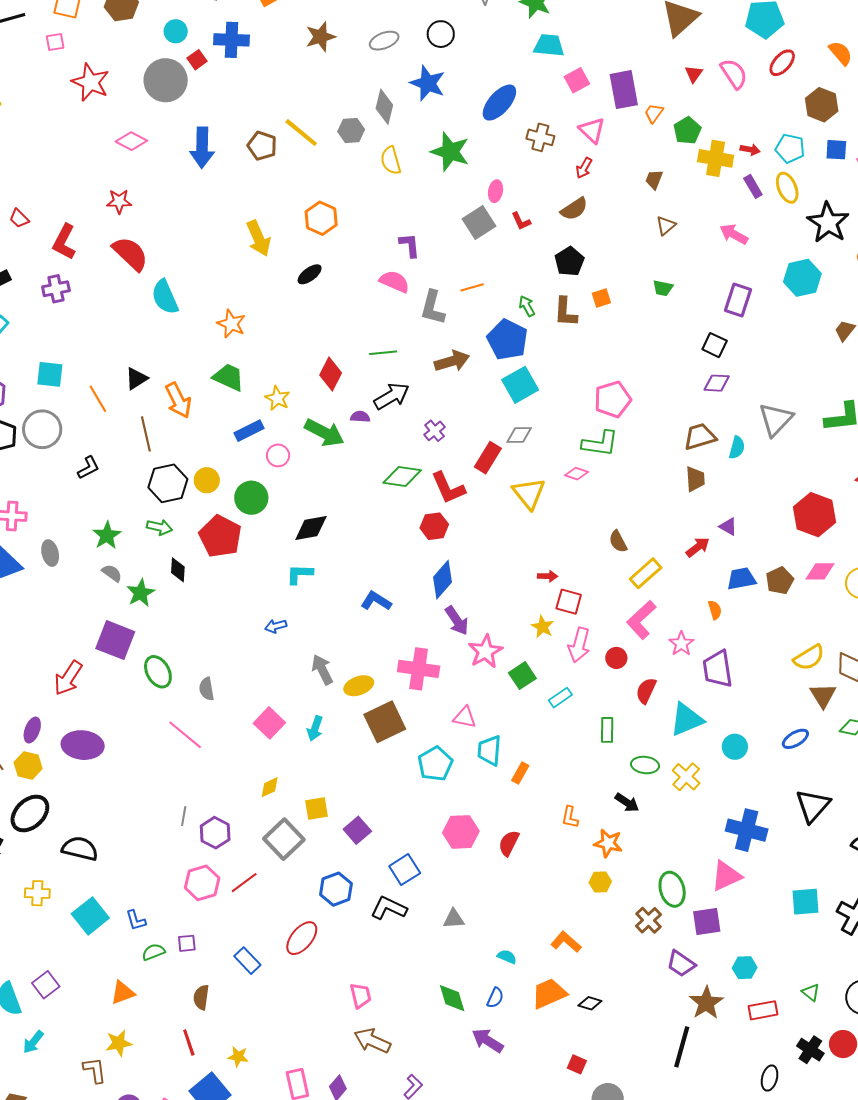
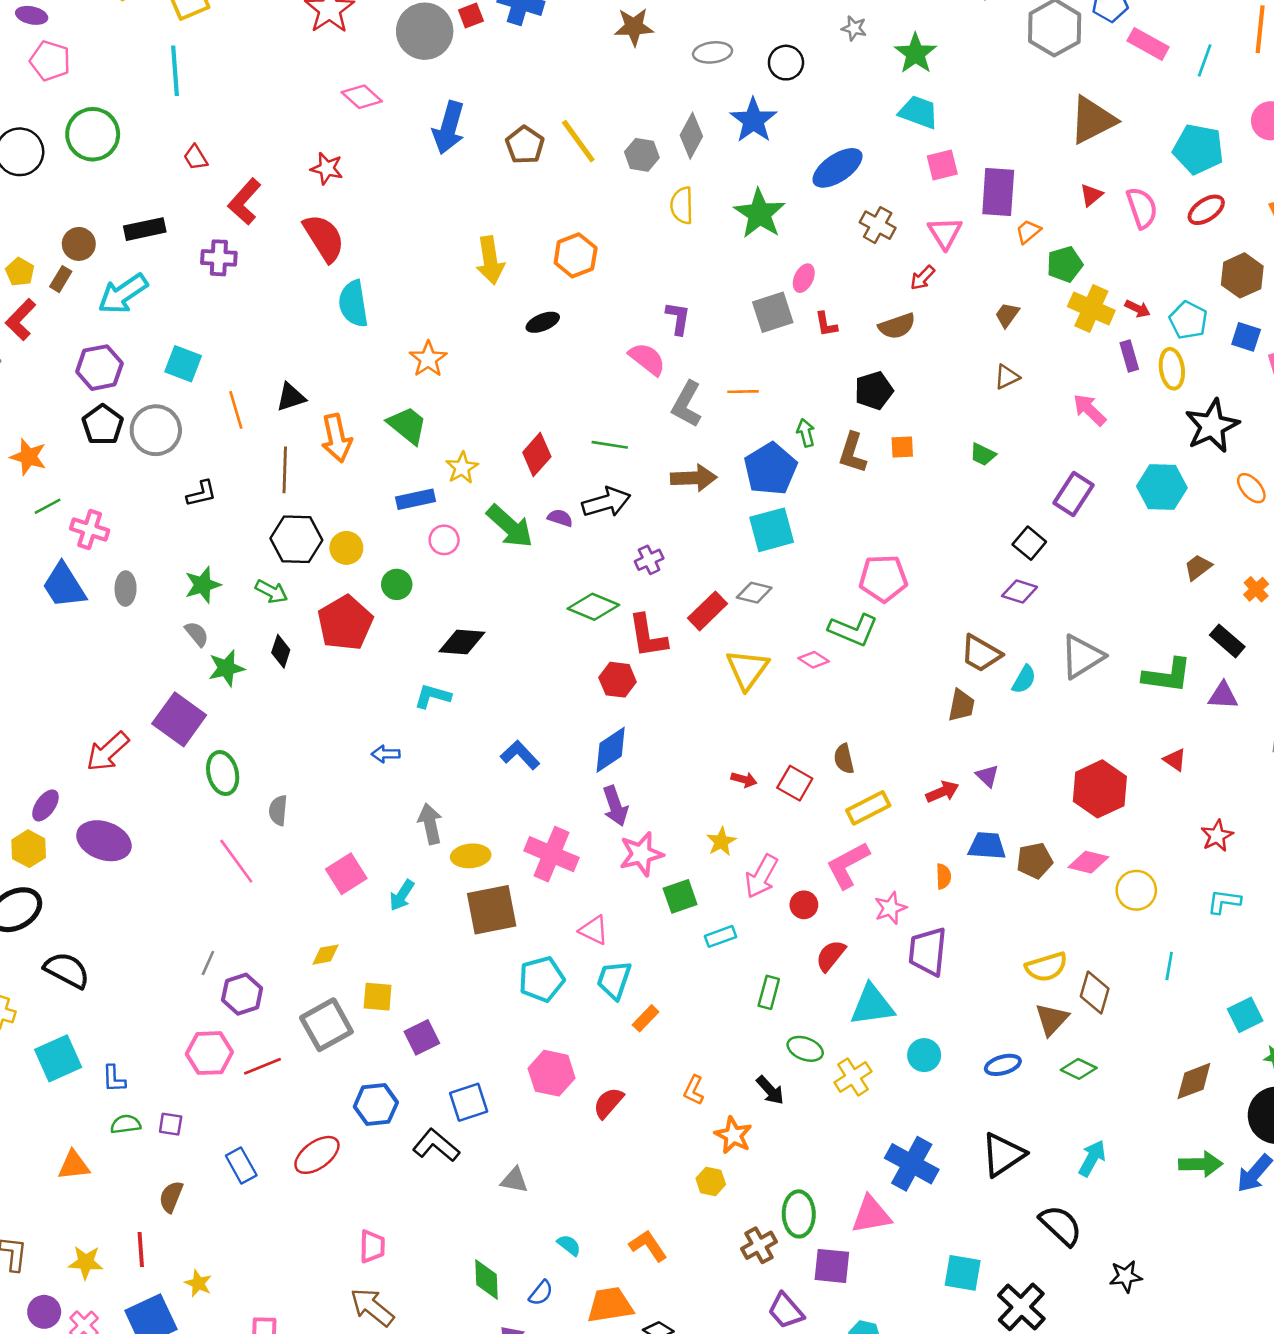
brown trapezoid: (700, 437) -> (981, 653), turned -148
green circle: (251, 498) -> (397, 584), size x0.7
red square: (569, 602) -> (795, 783), moved
yellow star: (119, 1043) -> (86, 1262), moved

